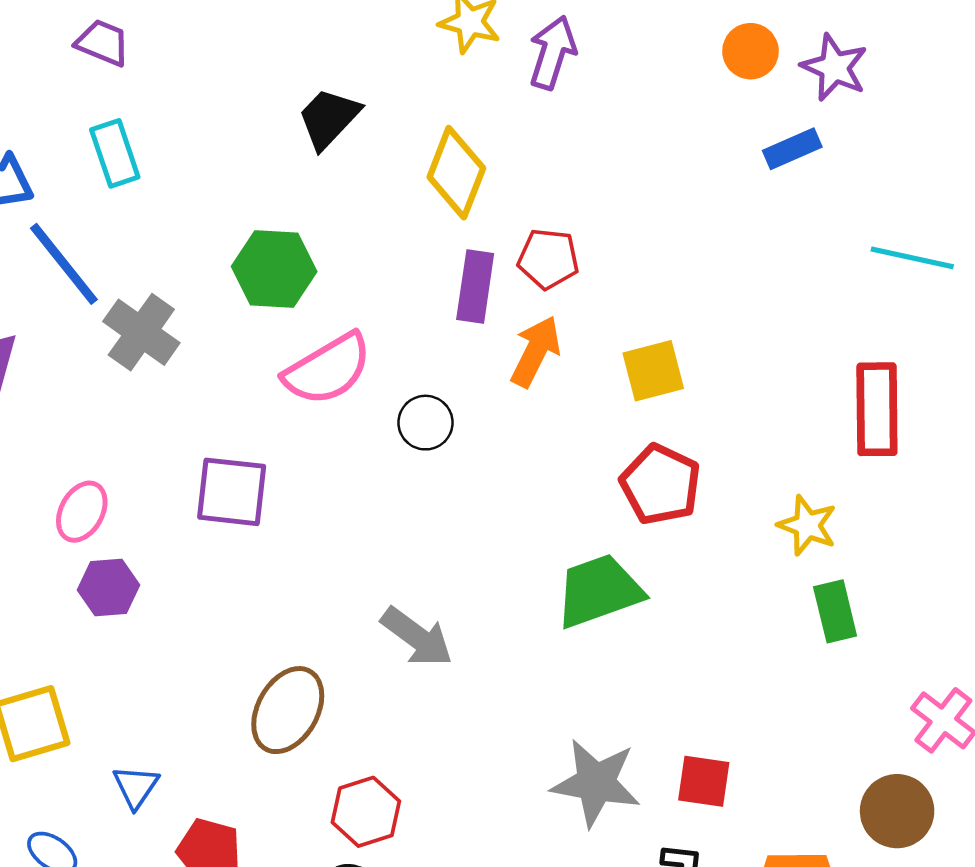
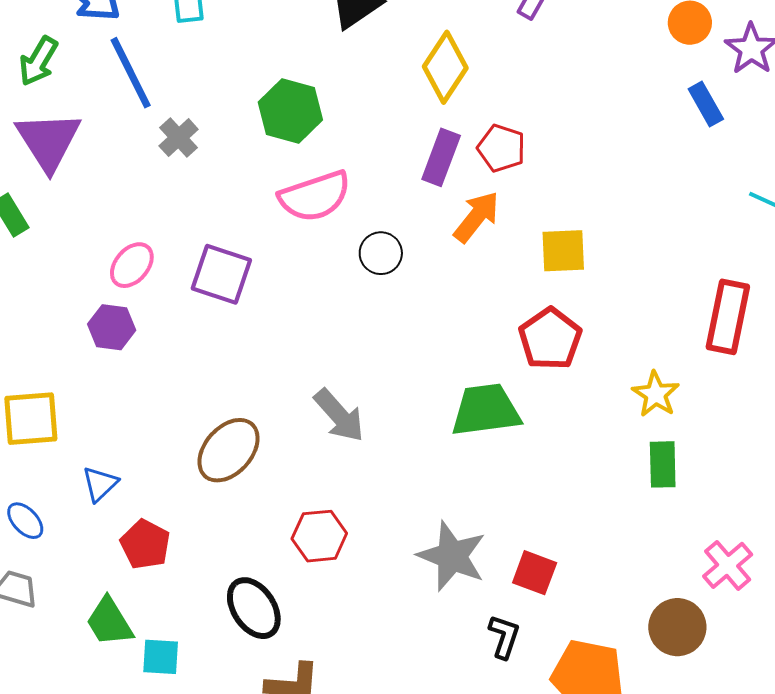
blue rectangle: (792, 149) -> (706, 104), turned 72
gray cross: (141, 332) -> (179, 138), size x0.7
pink ellipse: (82, 512) -> (132, 265), moved
red hexagon: (366, 812) -> (319, 536), moved

